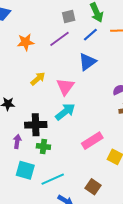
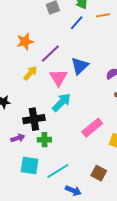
purple line: (60, 39) -> (50, 54), moved
orange star: (26, 42) -> (25, 42), moved
blue triangle: (87, 62) -> (80, 66), moved
purple arrow: (17, 141) -> (18, 138), turned 72

